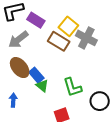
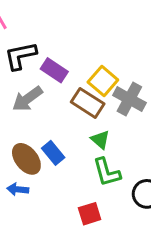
brown ellipse: (20, 68) -> (26, 159), moved
green triangle: (42, 86) -> (100, 140), moved
blue arrow: (13, 100) -> (18, 189), turned -88

